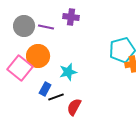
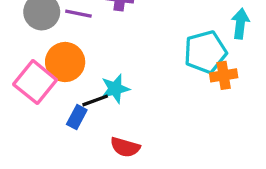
black line: (56, 97) -> (95, 100), moved
red semicircle: (74, 107) -> (125, 147), turned -102

